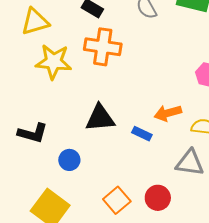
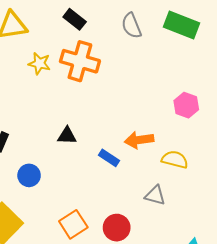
yellow star: (54, 62) -> (39, 63), moved, size x0.6
black triangle: (100, 118) -> (67, 136), size x0.6
gray triangle: (190, 163) -> (155, 195), size x0.7

